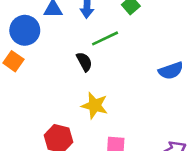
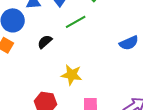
black semicircle: (84, 62) -> (45, 42), moved, turned -98

